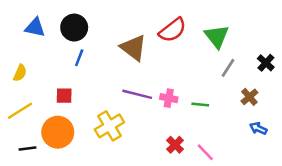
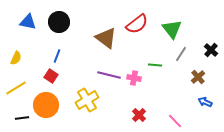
blue line: (79, 58) -> (57, 56), moved
red square: (64, 96) -> (51, 76), turned 32
green line: (200, 104) -> (155, 65), moved
pink line: (205, 152) -> (175, 121), moved

